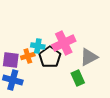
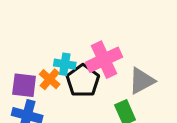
orange cross: (28, 56) -> (50, 79), turned -32

